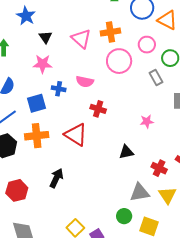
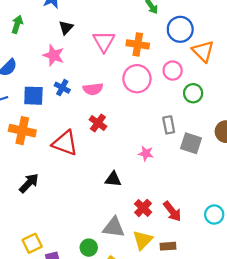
gray rectangle: (156, 78) -> (169, 125), moved
pink semicircle: (85, 82) -> (93, 89), turned -36
red triangle: (76, 135) -> (65, 143), turned -30

